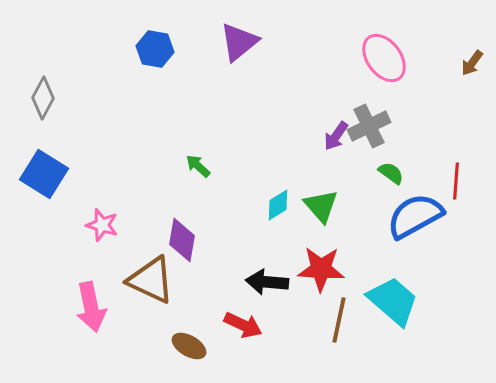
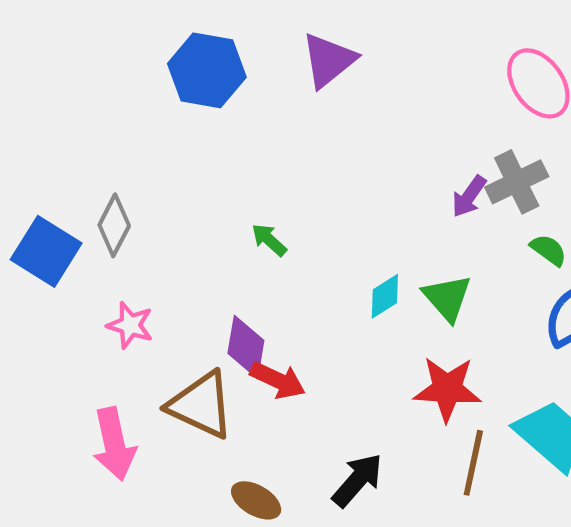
blue hexagon: (155, 49) -> (207, 70), size x1.4
gray diamond: (43, 98) -> (114, 225), moved
black arrow: (267, 282) -> (357, 480), moved, turned 126
red arrow: (243, 325) -> (278, 380), moved

